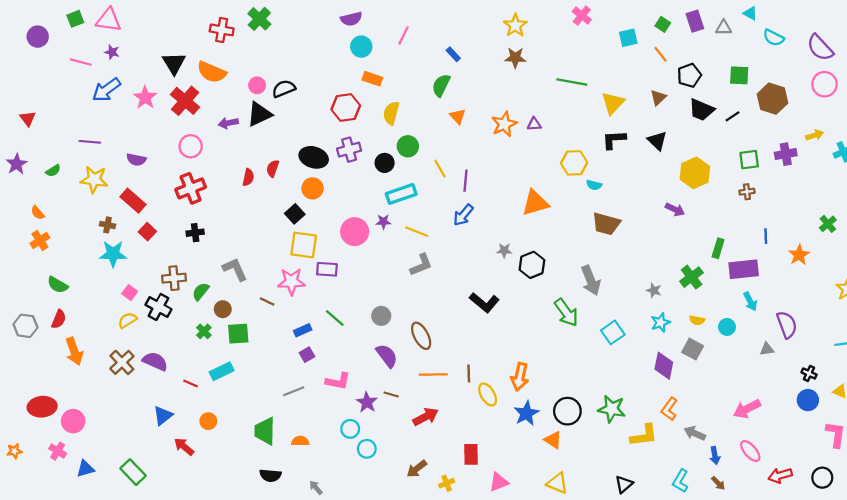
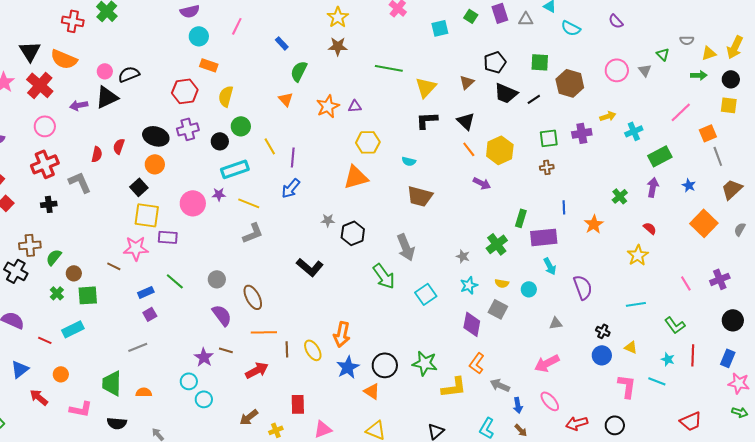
purple semicircle: (820, 48) -> (616, 21), moved, size x0.6
orange line: (660, 54) -> (469, 149), moved
green semicircle: (441, 85) -> (299, 71), moved
yellow hexagon: (574, 163) -> (368, 142), moved
gray L-shape: (235, 269) -> (80, 182), moved
gray triangle: (767, 349) -> (556, 323), moved
brown line: (469, 373) -> (287, 349), moved
pink L-shape: (338, 381) -> (81, 409), moved

